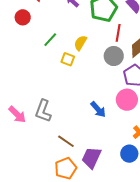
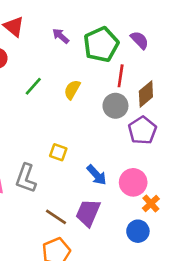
yellow square: (68, 59) -> (58, 152), moved
pink circle: (127, 100) -> (133, 182), moved
purple trapezoid: (91, 158) -> (88, 213), moved

